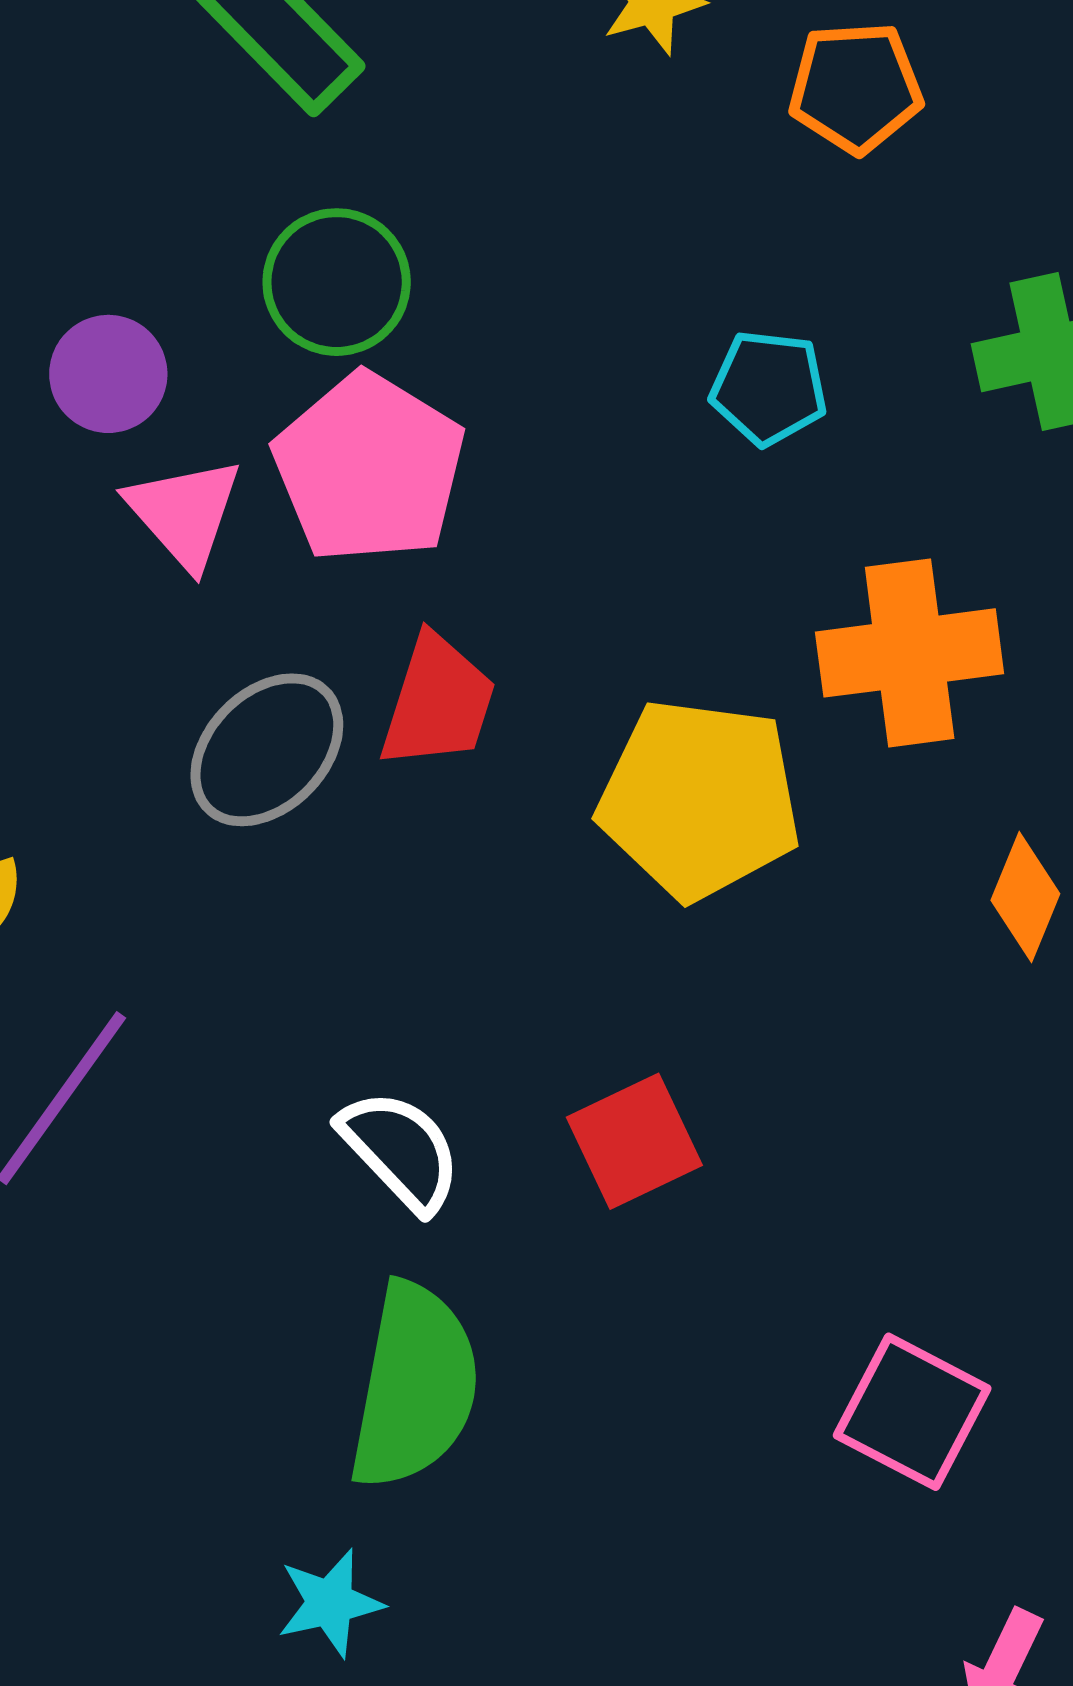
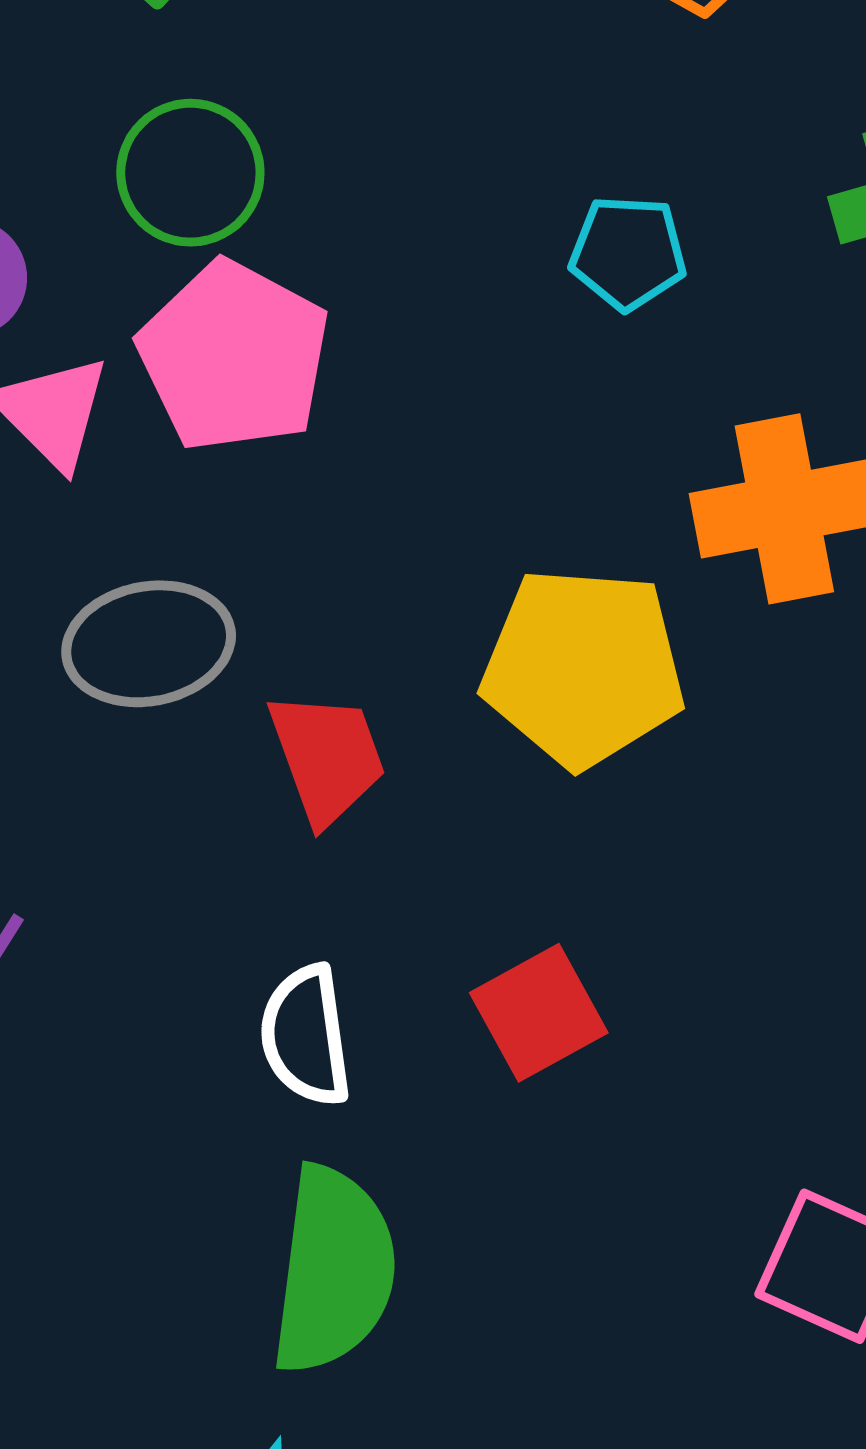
red trapezoid: (438, 702) -> (327, 757), moved, turned -34
gray ellipse: (267, 750) -> (149, 644), turned 38
white semicircle: (400, 1150) -> (306, 1036), turned -141

